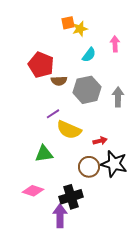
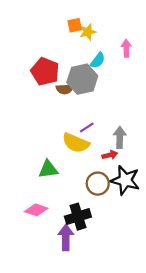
gray hexagon: (87, 90) -> (82, 79), moved
gray arrow: (118, 97) -> (120, 137), moved
purple line: (53, 114) -> (87, 127), moved

